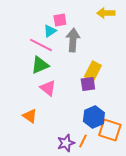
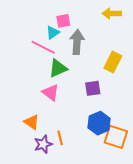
green triangle: (40, 65) -> (58, 68), moved
yellow rectangle: (93, 71) -> (113, 62), moved
orange line: (83, 141) -> (60, 138), moved, turned -40
purple star: (66, 143) -> (43, 144), moved

